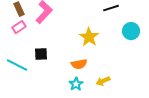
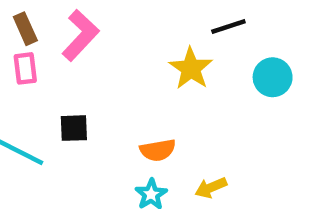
pink rectangle: (19, 27) -> (25, 68), turned -64
yellow star: (89, 37) -> (191, 68), moved

